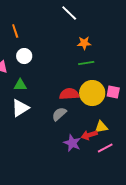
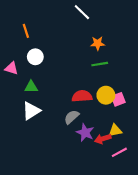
pink square: (113, 92) -> (118, 99), moved, turned -32
yellow circle: (92, 93) -> (106, 95), size x0.7
purple star: (72, 143) -> (85, 133), moved

